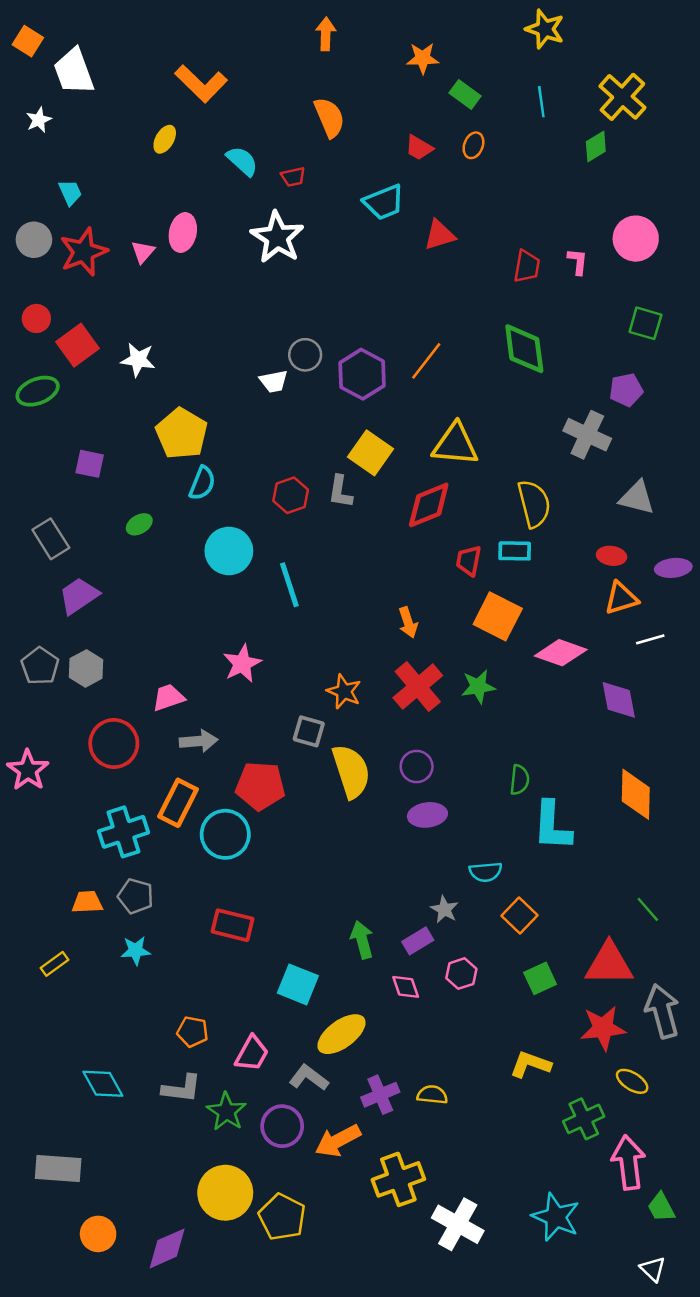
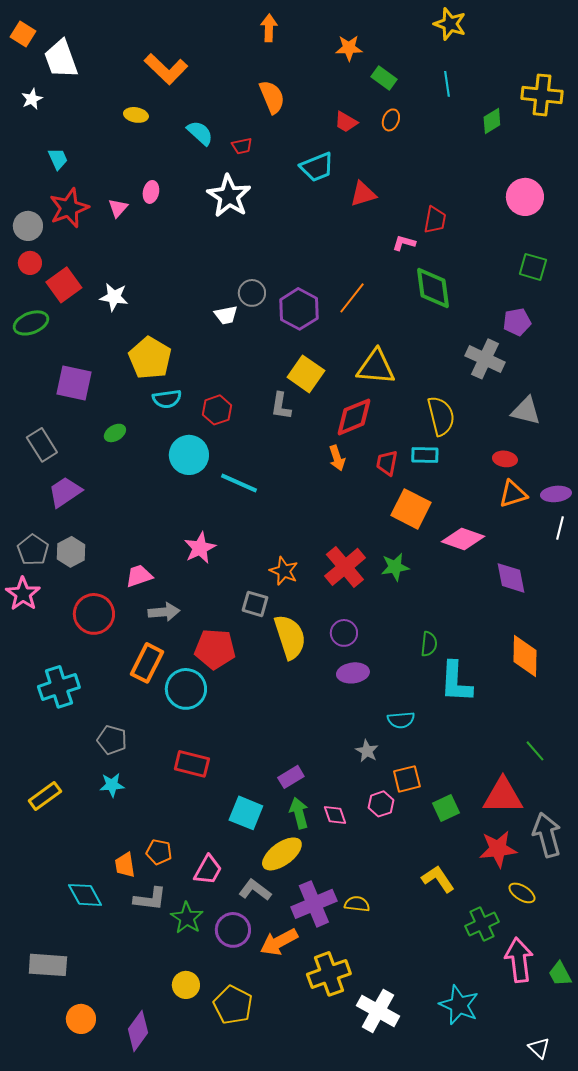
yellow cross: (622, 97) -> (542, 95), moved, turned -36
yellow ellipse: (165, 139) -> (136, 115), turned 70
pink ellipse: (183, 232) -> (151, 192), size x0.7
gray circle: (34, 240) -> (28, 226), moved
pink L-shape: (578, 262) -> (404, 243), moved, turned -80
purple square: (90, 464) -> (74, 383), size x1.5
cyan semicircle: (202, 483) -> (167, 399), turned 60
red hexagon: (291, 495) -> (217, 410), moved
purple ellipse: (673, 568) -> (556, 494), moved
cyan line: (289, 585) -> (239, 483), turned -48
orange arrow: (408, 622) -> (337, 458), moved
white line: (650, 639) -> (560, 528), moved, turned -60
pink star: (28, 770) -> (23, 594), moved
cyan cross: (124, 832) -> (59, 687), moved
orange trapezoid: (87, 902) -> (125, 865), moved, turned -96
orange square: (519, 915) -> (407, 779), moved, turned 32
green arrow: (362, 940) -> (299, 813), moved
purple rectangle: (418, 941) -> (291, 777), moved
yellow rectangle: (54, 964) -> (45, 796), size x1.4
yellow L-shape: (530, 1064) -> (438, 879), turned 36
purple cross: (380, 1095) -> (314, 904), size x1.4
yellow circle: (225, 1193) -> (186, 985), size x0.6
green trapezoid: (661, 1207) -> (560, 974), moved
purple diamond: (167, 1248) -> (138, 1031), turned -30

